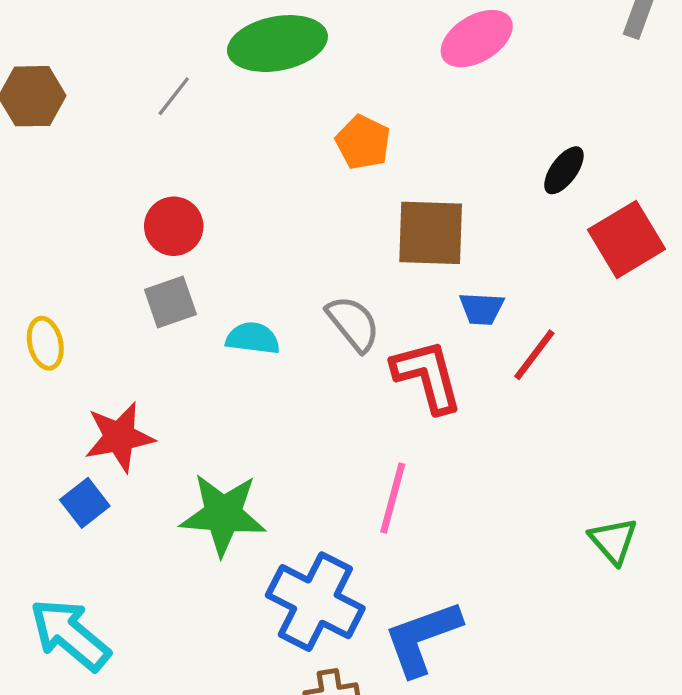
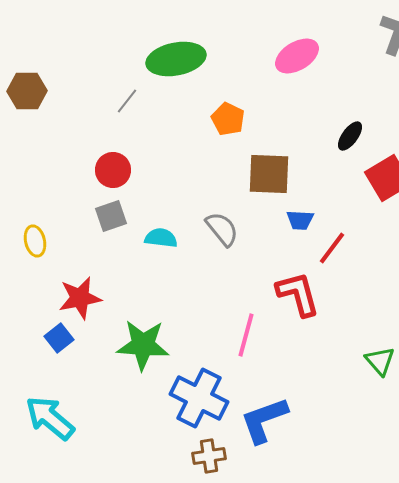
gray line: (174, 96) -> (127, 101), moved
red L-shape: (427, 376) -> (298, 294), moved

